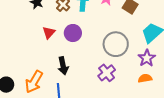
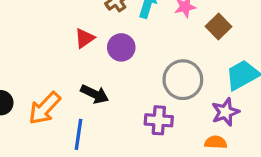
black arrow: (63, 66) -> (95, 94), turned -66
purple cross: (107, 73) -> (159, 120), turned 30

